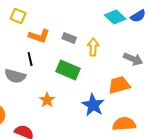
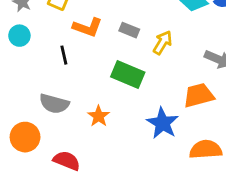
yellow arrow: (93, 47) -> (163, 43), turned 30
black line: (30, 59) -> (64, 55), moved
gray semicircle: (15, 76) -> (54, 104), moved

